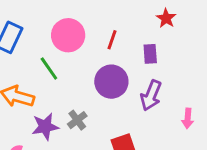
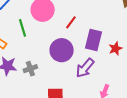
red star: (166, 18) -> (115, 49), moved
purple rectangle: (150, 54) -> (93, 40), size x1.5

